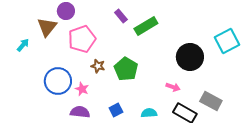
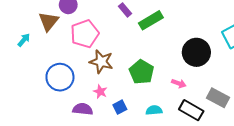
brown star: (98, 66) -> (101, 62), size x1.6
green pentagon: (126, 69) -> (142, 72), moved
pink star: (82, 89) -> (100, 92), moved

